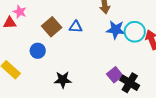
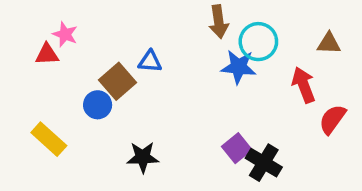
brown square: (52, 27) -> (117, 81), moved
blue triangle: (76, 27) -> (150, 61), moved
cyan circle: (135, 32) -> (258, 42), moved

